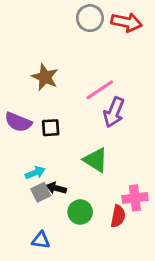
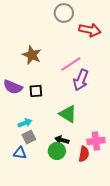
red arrow: (126, 22) -> (90, 30), moved
black arrow: (56, 188) -> (62, 140), moved
blue triangle: (41, 240) -> (20, 153), moved

